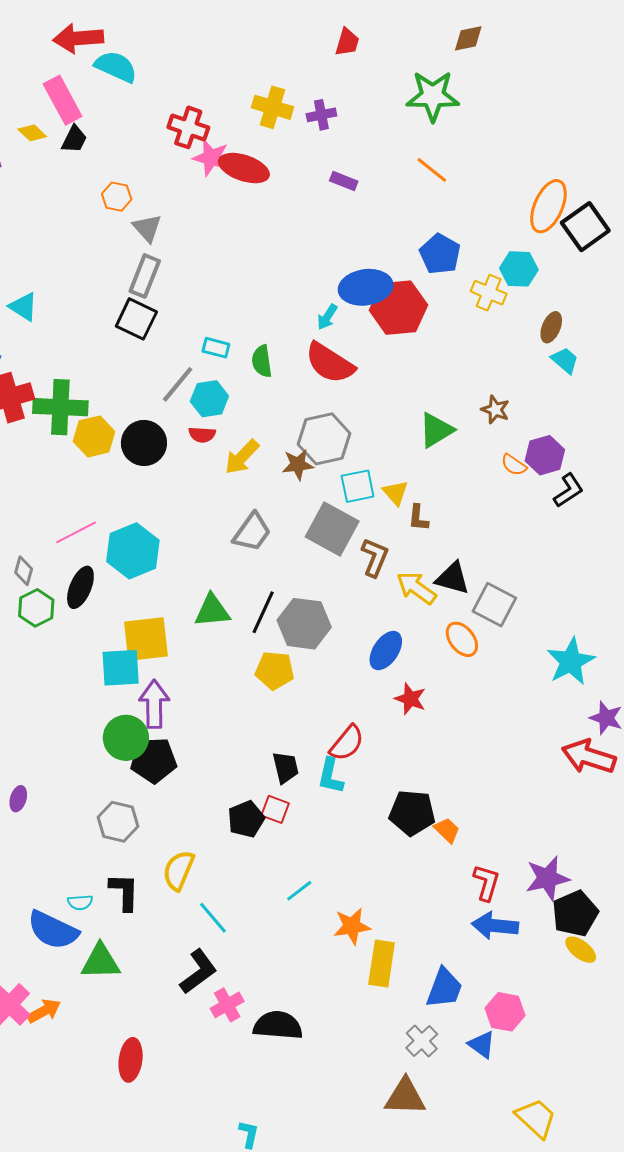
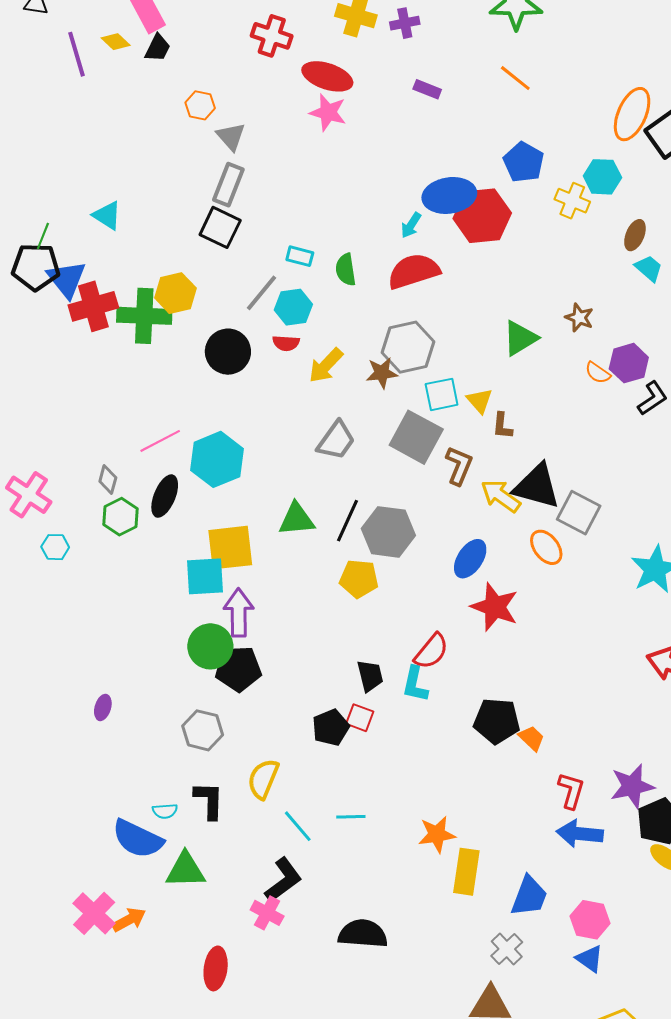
pink star: (211, 158) -> (328, 112), moved
red semicircle: (330, 363) -> (414, 271), turned 130
yellow hexagon: (94, 436) -> (175, 293), moved
black triangle: (453, 578) -> (537, 486), size x1.4
red star: (410, 699) -> (495, 607), size x1.5
cyan line: (299, 891) -> (351, 817), moved, turned 36
pink cross: (227, 1005) -> (267, 913), moved, turned -32
blue triangle: (482, 1045) -> (590, 959), moved

